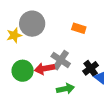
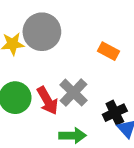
red arrow: (44, 69) -> (48, 101), turned -120

